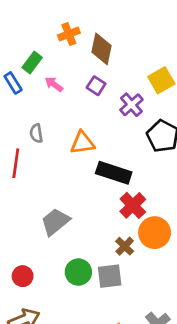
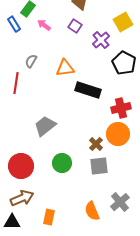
gray semicircle: (36, 133) -> (31, 61), turned 40
red cross: (133, 205) -> (121, 108), moved, turned 30
red circle: (23, 276) -> (21, 166), size x1.6
gray square: (110, 276) -> (99, 166), moved

